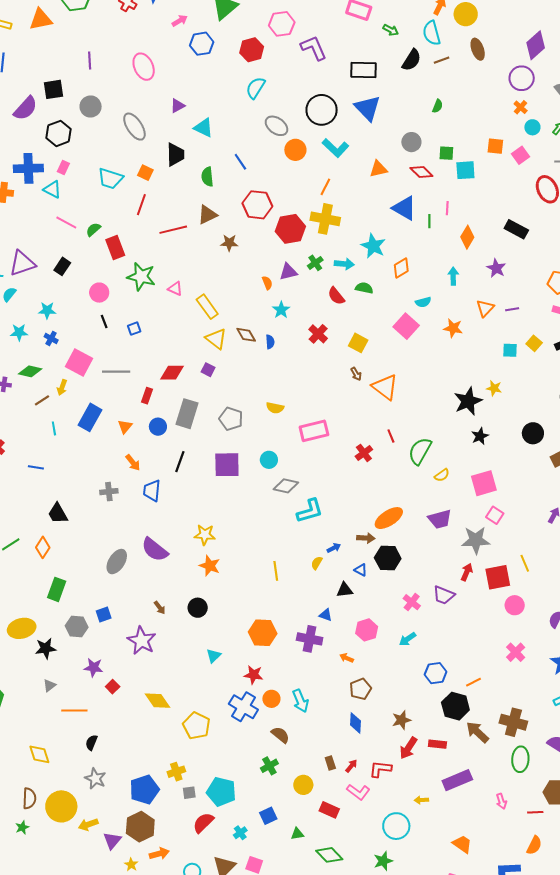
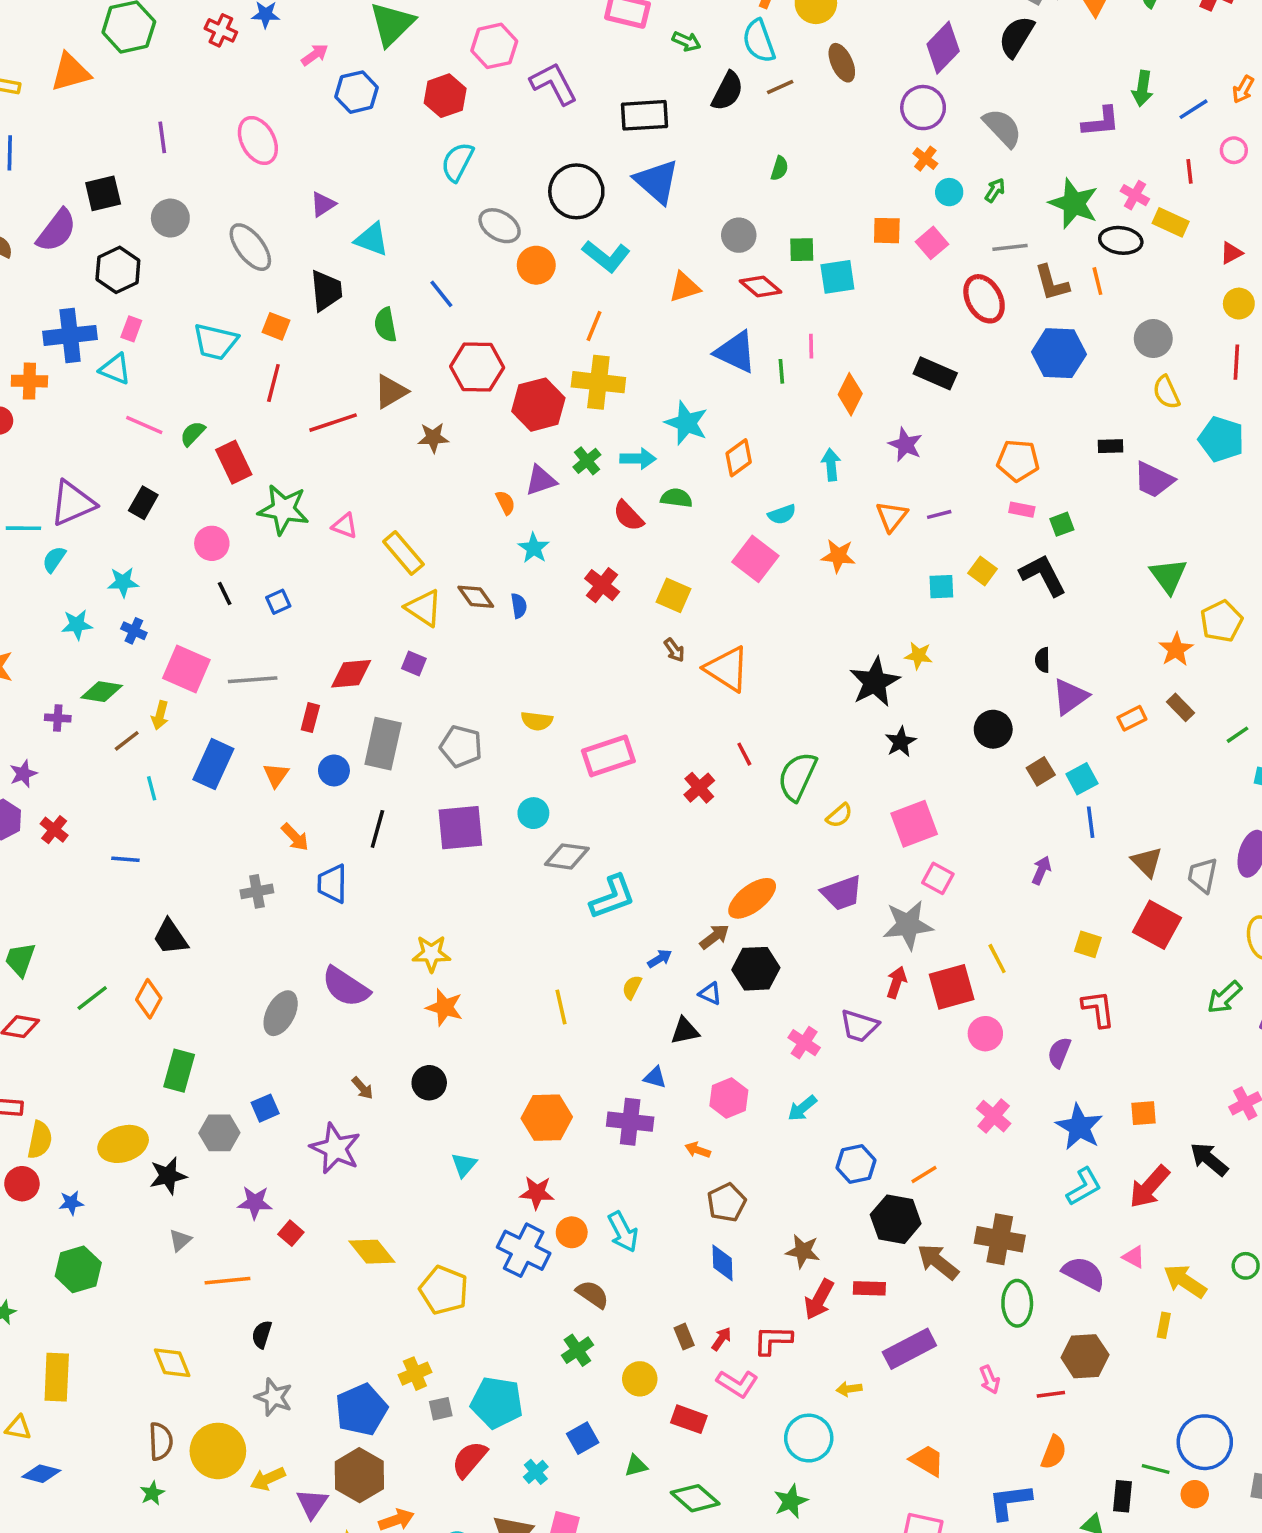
brown arrow: (366, 538) -> (714, 937), turned -36
brown star: (401, 720) -> (803, 1251), turned 30

